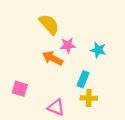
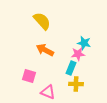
pink star: (68, 45) -> (78, 54), moved
pink square: (20, 89) -> (29, 76), moved

